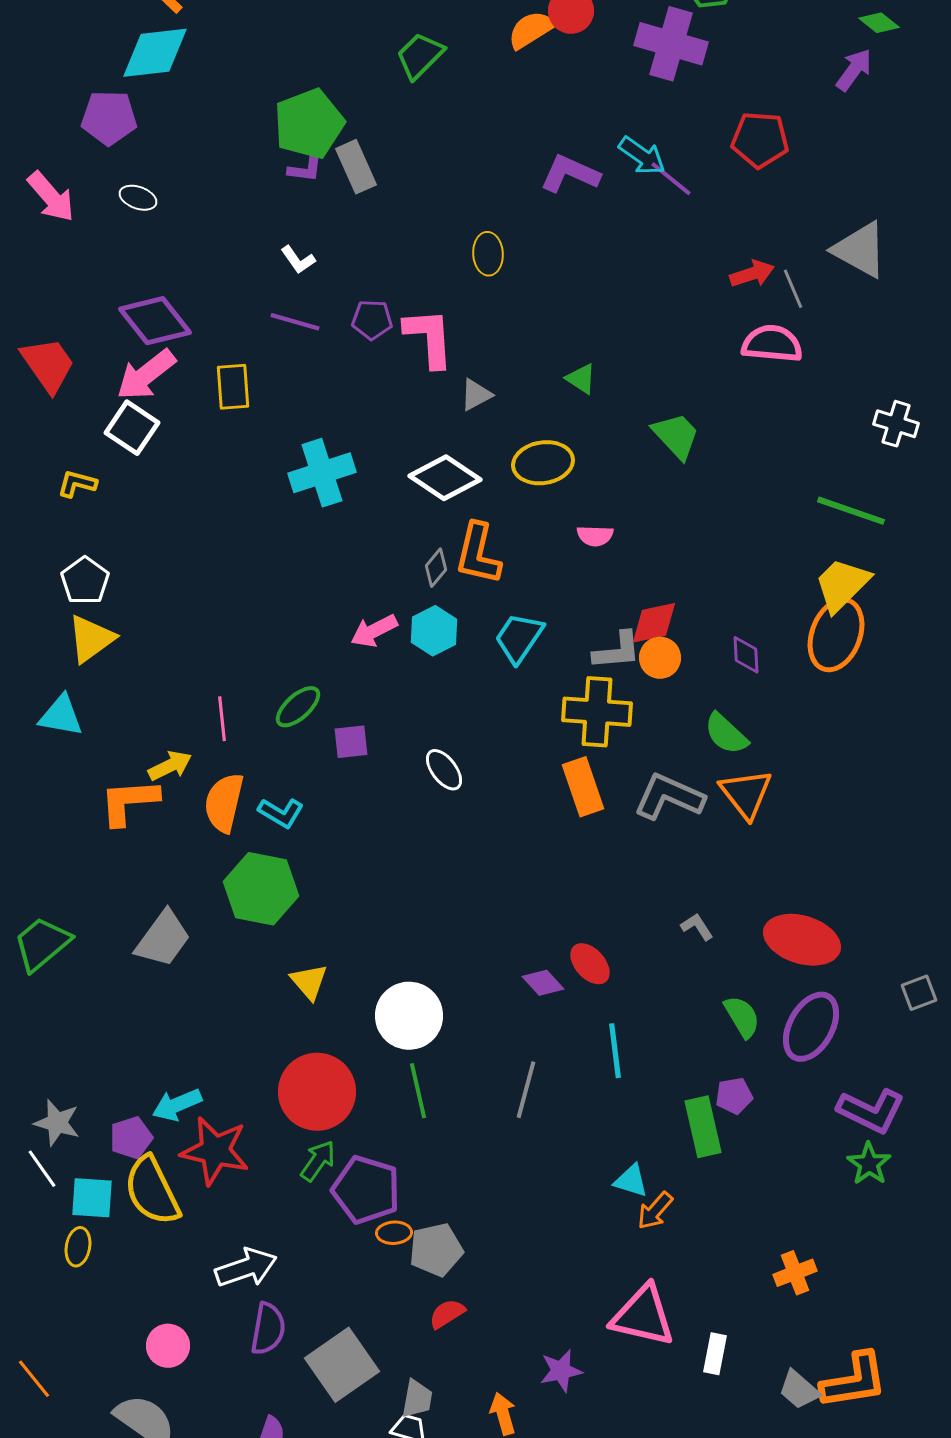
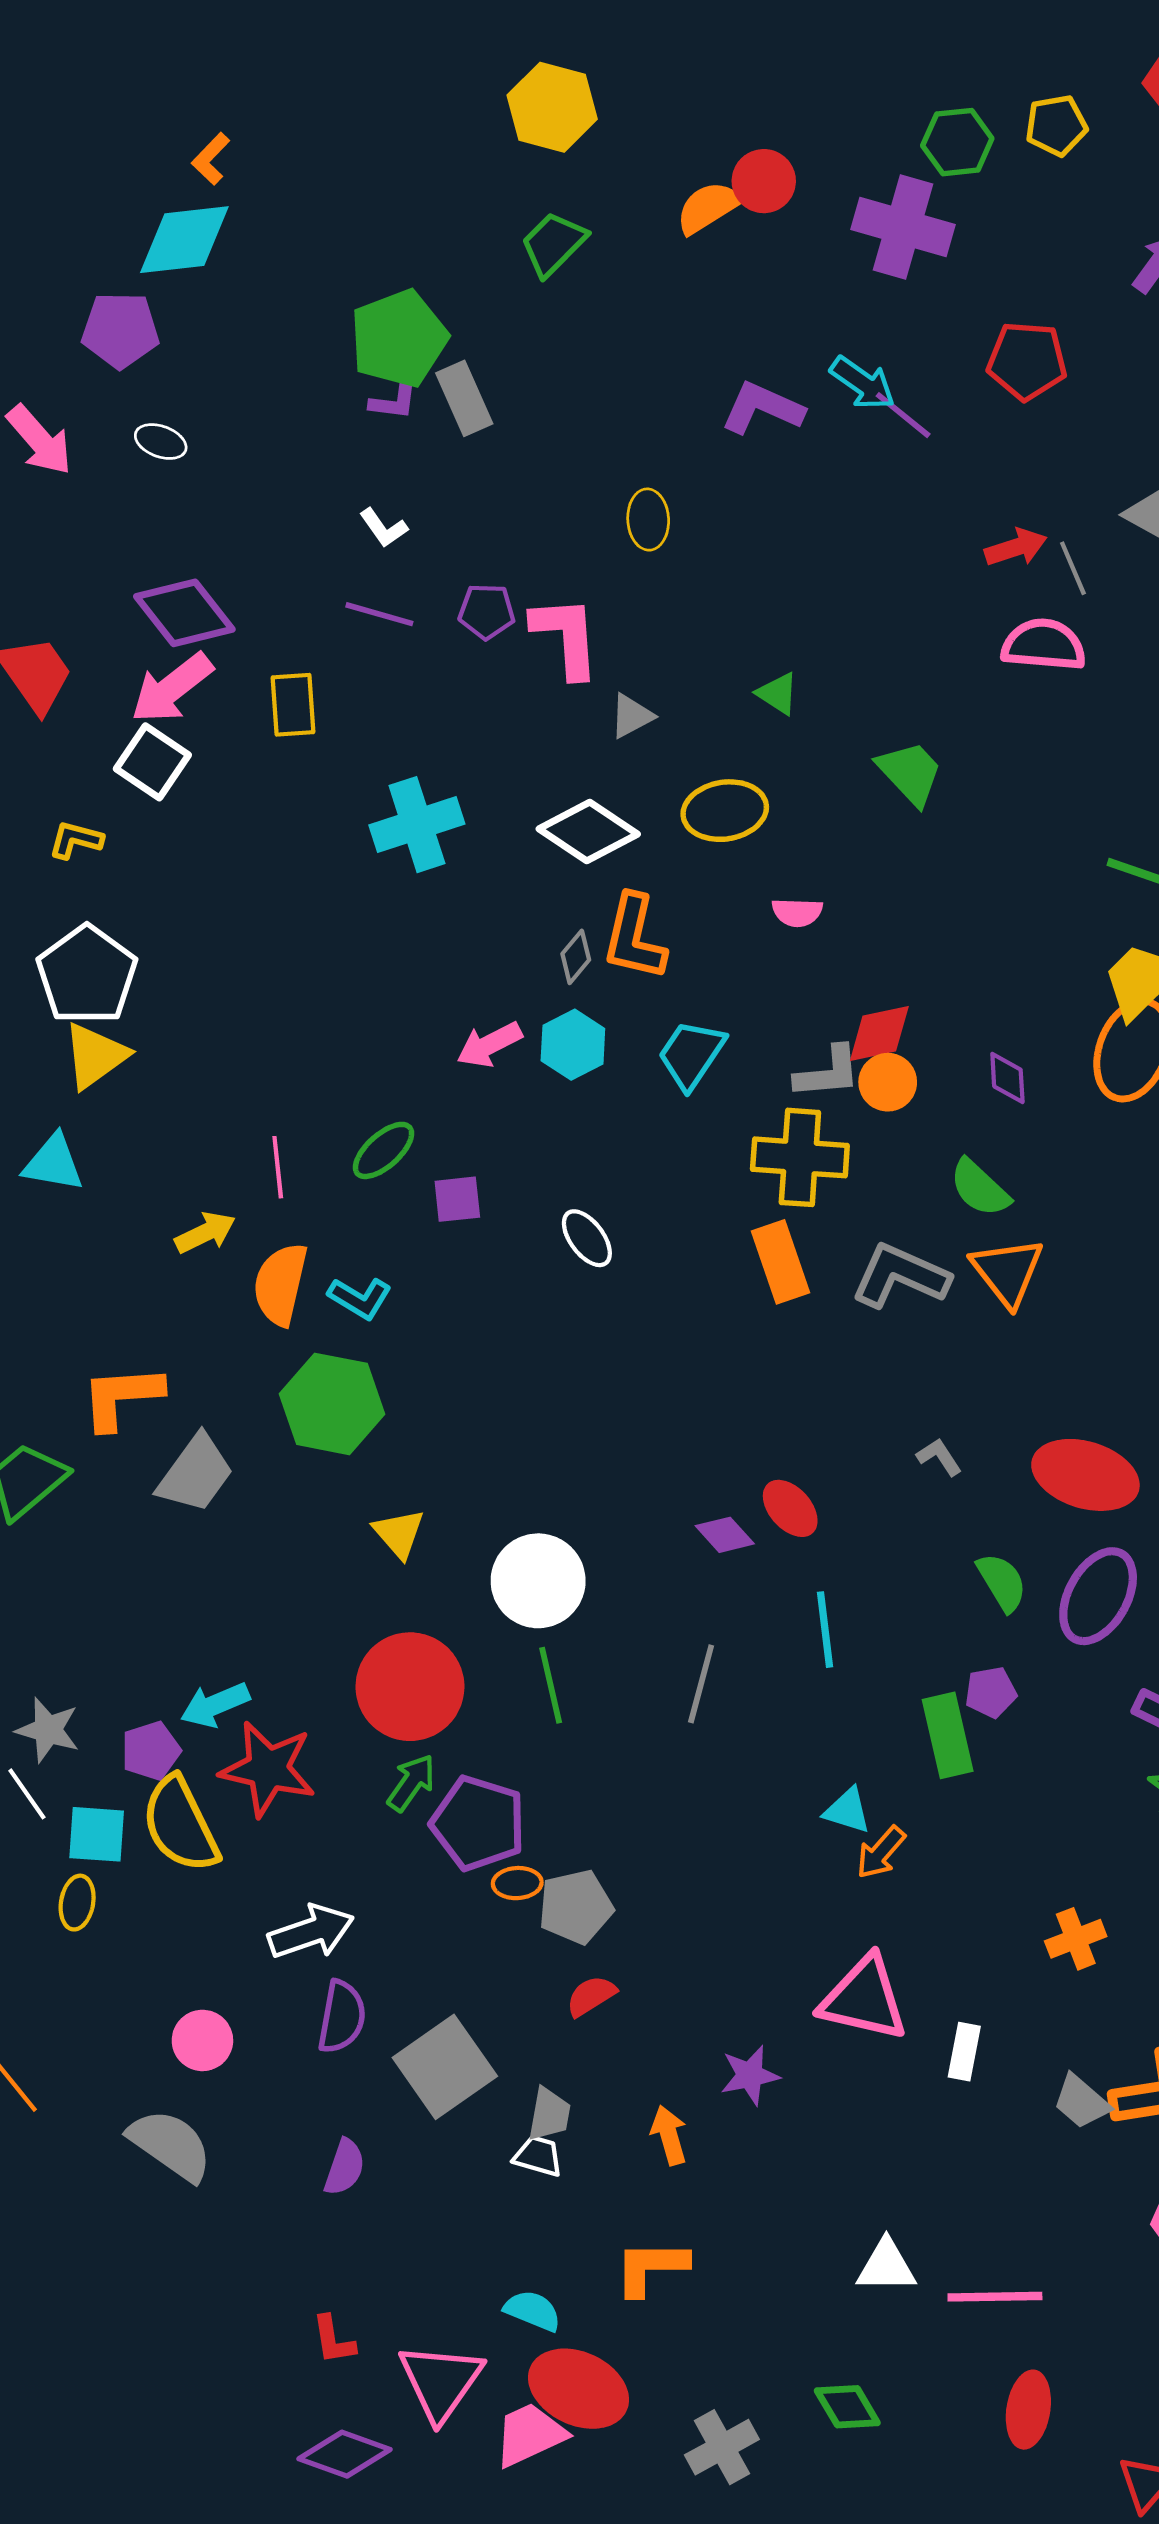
white pentagon: (85, 581) -> (87, 975), size x1.5
orange L-shape: (129, 802) -> (122, 1397), moved

